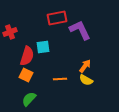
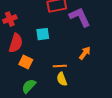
red semicircle: (27, 56) -> (16, 43), moved
yellow semicircle: (86, 80) -> (62, 79), moved, turned 40

